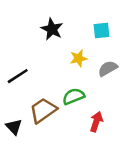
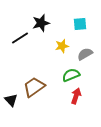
black star: (52, 29) -> (41, 23), turned 30
black line: (18, 76) -> (20, 38), moved
green semicircle: (74, 96) -> (71, 75), moved

